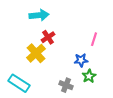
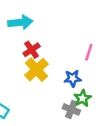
yellow cross: (36, 53) -> (37, 70), moved
gray cross: (66, 85) -> (71, 109), moved

